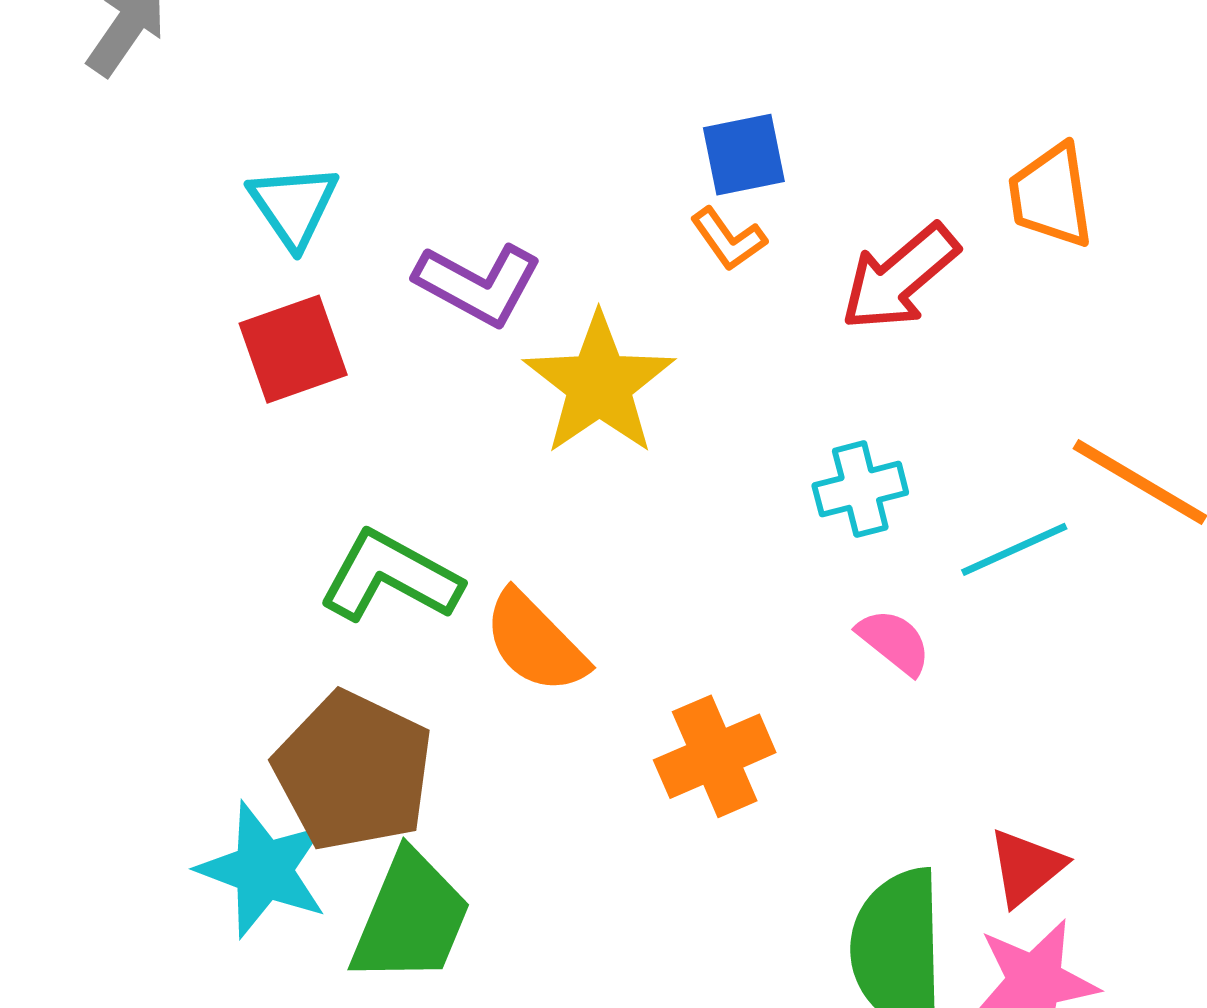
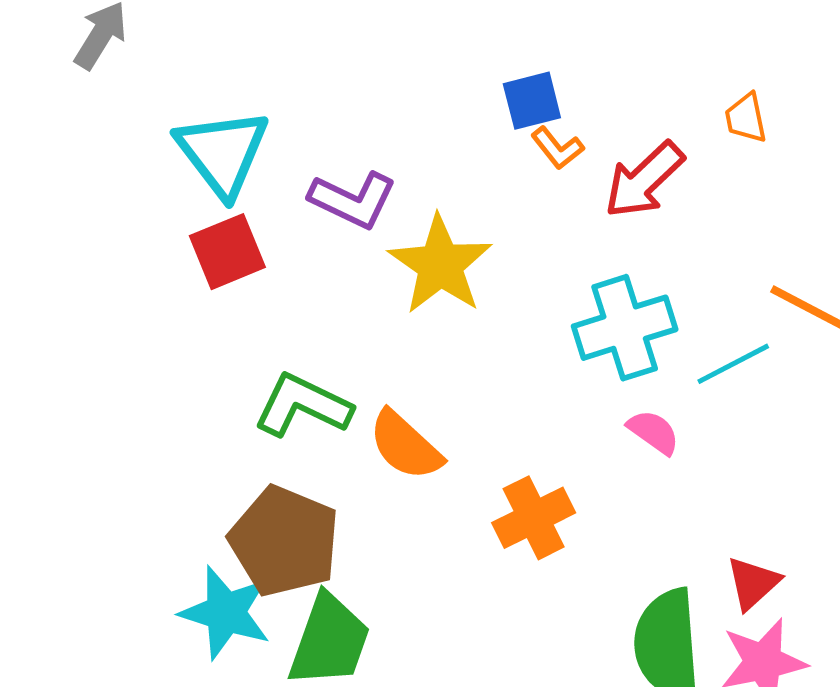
orange trapezoid: (1051, 196) -> (746, 118), size x0.7
cyan triangle: (293, 206) -> (222, 152), size x1.5
orange L-shape: (728, 239) -> (557, 148), moved
cyan cross: (860, 489) -> (625, 328), size x1.6

